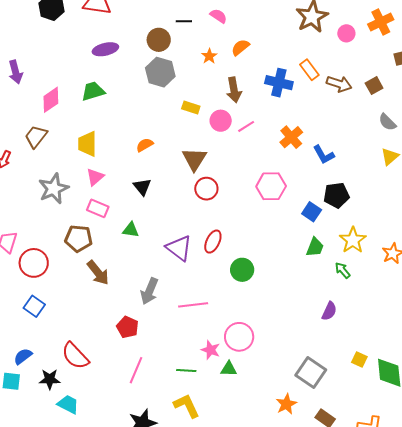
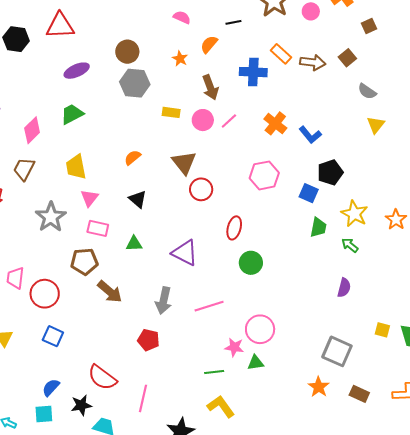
black line: (184, 21) -> (233, 22), moved
red ellipse: (213, 242) -> (234, 228), moved
pink line: (136, 370) -> (143, 398), moved

